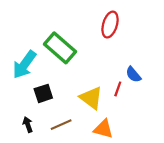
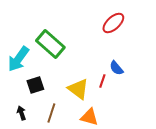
red ellipse: (110, 25) -> (113, 23), moved, turned 30
brown line: (61, 125) -> (51, 113), turned -48

